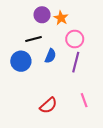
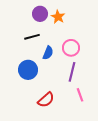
pink circle: (75, 39) -> (71, 48), moved
blue circle: (21, 61) -> (28, 70), moved
purple line: (76, 62) -> (72, 72), moved

